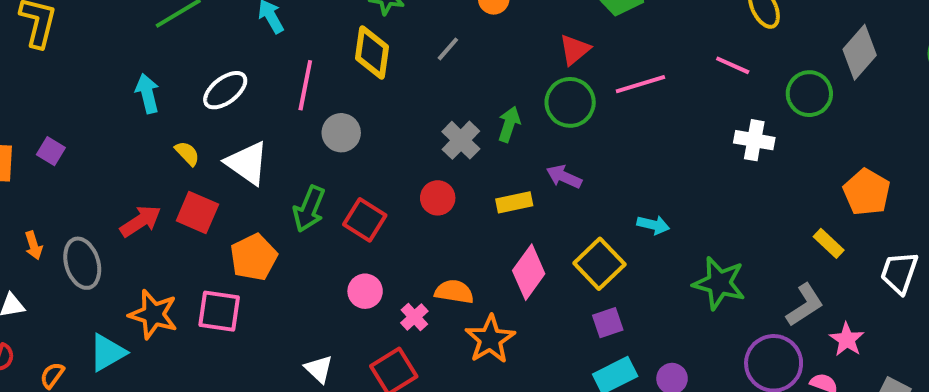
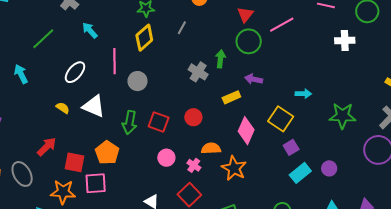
yellow diamond: (372, 52) -> (144, 38), turned 52
cyan arrow: (147, 93) -> (21, 74), moved
red circle: (438, 198) -> (193, 117), moved
red square: (197, 213) -> (75, 162), moved

